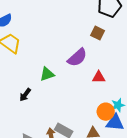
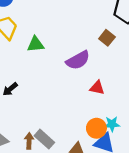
green triangle: (47, 74) -> (36, 44), moved

